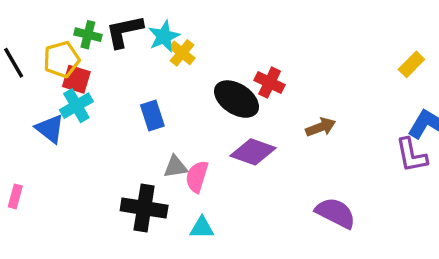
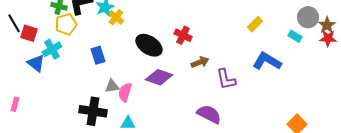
yellow pentagon: (62, 59) -> (66, 24), moved
red square: (76, 79) -> (29, 33), moved
red cross: (270, 83) -> (183, 35), moved
purple L-shape: (411, 155) -> (226, 79), moved

